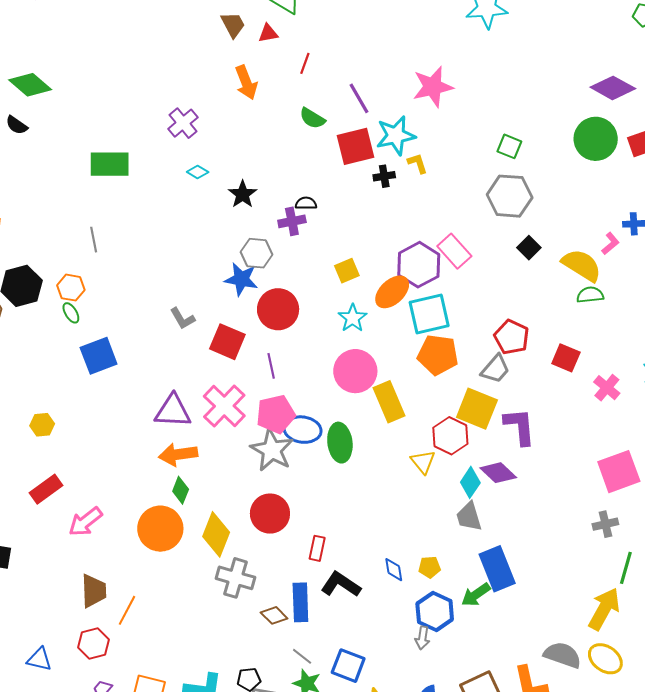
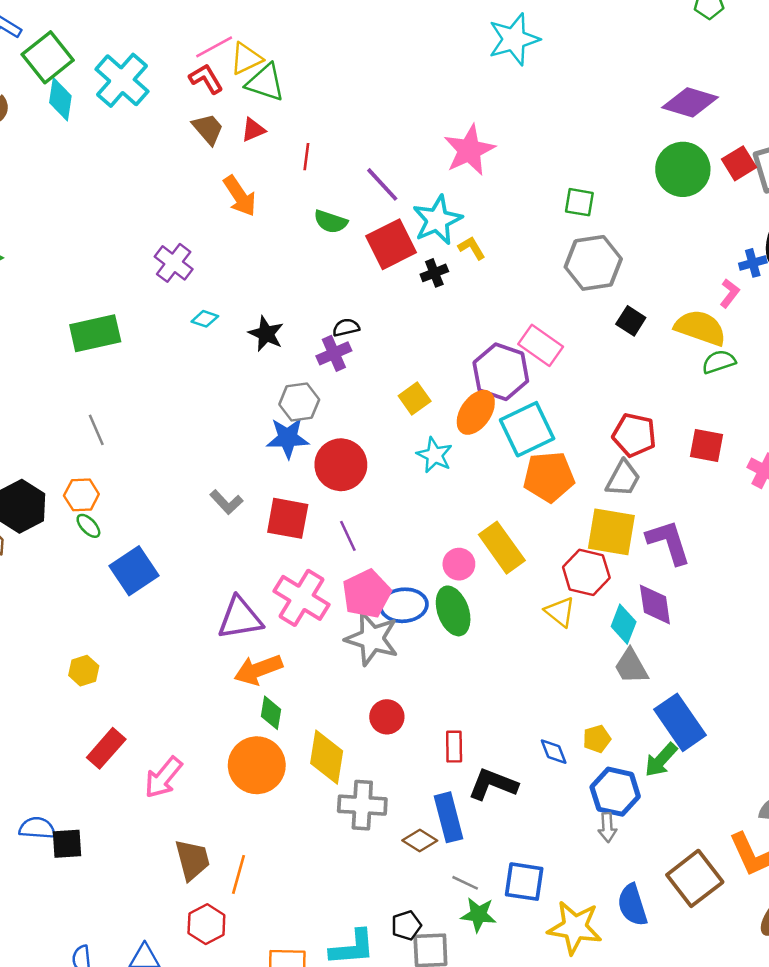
pink circle: (355, 371) -> (459, 564), moved, size x0.6
purple diamond: (498, 473) -> (655, 605), turned 51
red circle: (270, 514) -> (387, 717), size x0.7

